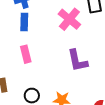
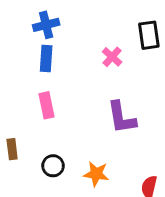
pink cross: (69, 19) -> (112, 57), size x0.6

